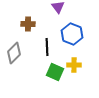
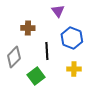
green square: (55, 72) -> (36, 76), moved, turned 30

